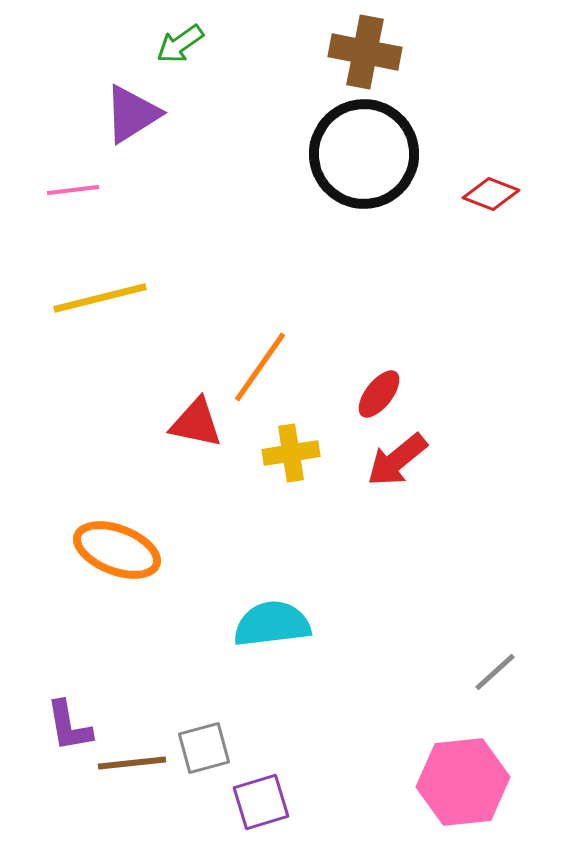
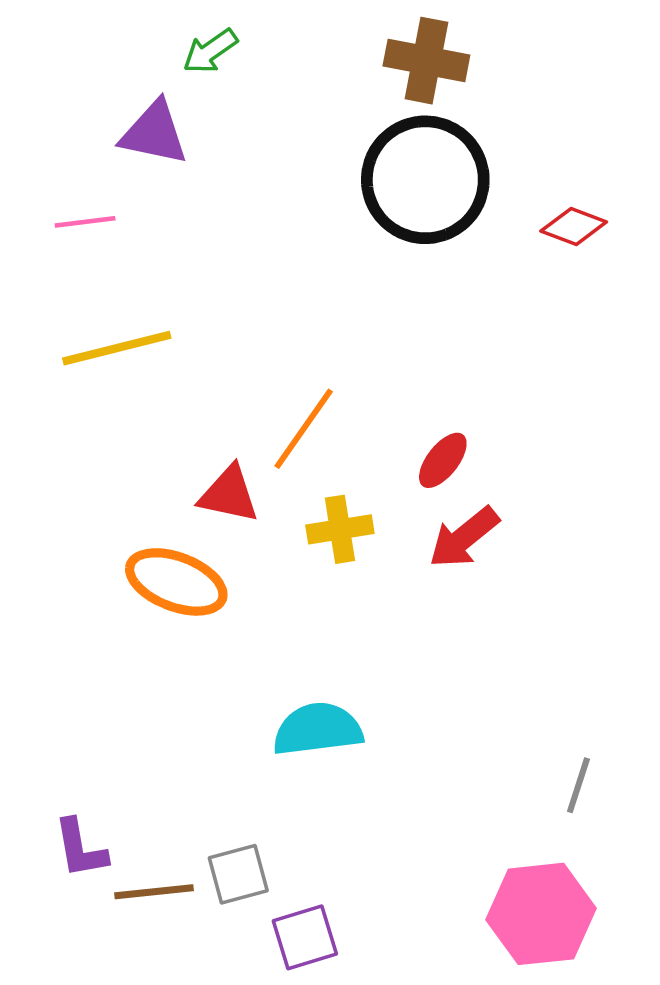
purple triangle: (132, 114) -> (154, 133), turned 44
orange ellipse: (117, 550) -> (176, 582), moved
gray line: (495, 672) -> (578, 785), turned -30

